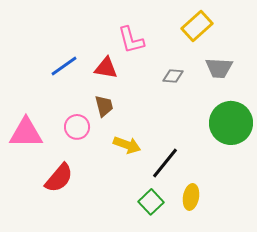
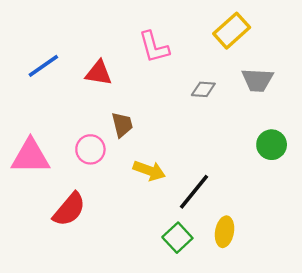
blue line: (64, 66) -> (43, 66), moved
red triangle: (106, 68) -> (99, 73), moved
green circle: (231, 123) -> (272, 145), size x0.6

